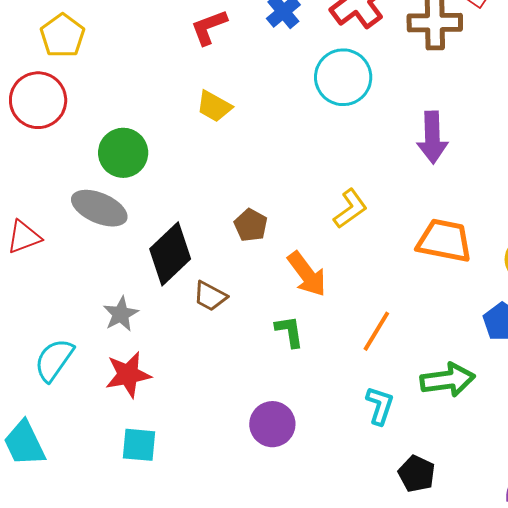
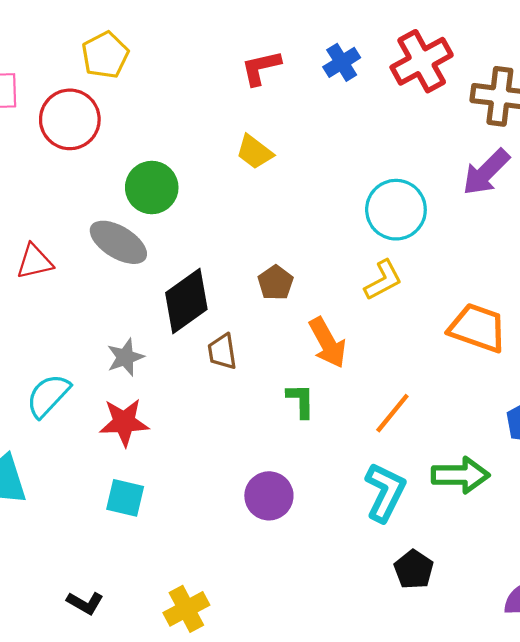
cyan circle: (343, 77) -> (396, 210), moved
purple arrow: (432, 137) -> (486, 172), moved, turned 39
brown trapezoid: (210, 296) -> (222, 352), turned 45
cyan L-shape: (380, 406) -> (385, 492), size x1.4

